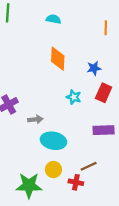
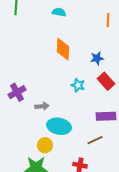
red rectangle: (104, 93) -> (106, 81), turned -66
brown line: (89, 166) -> (95, 140), moved
yellow circle: (53, 170) -> (45, 145), moved

